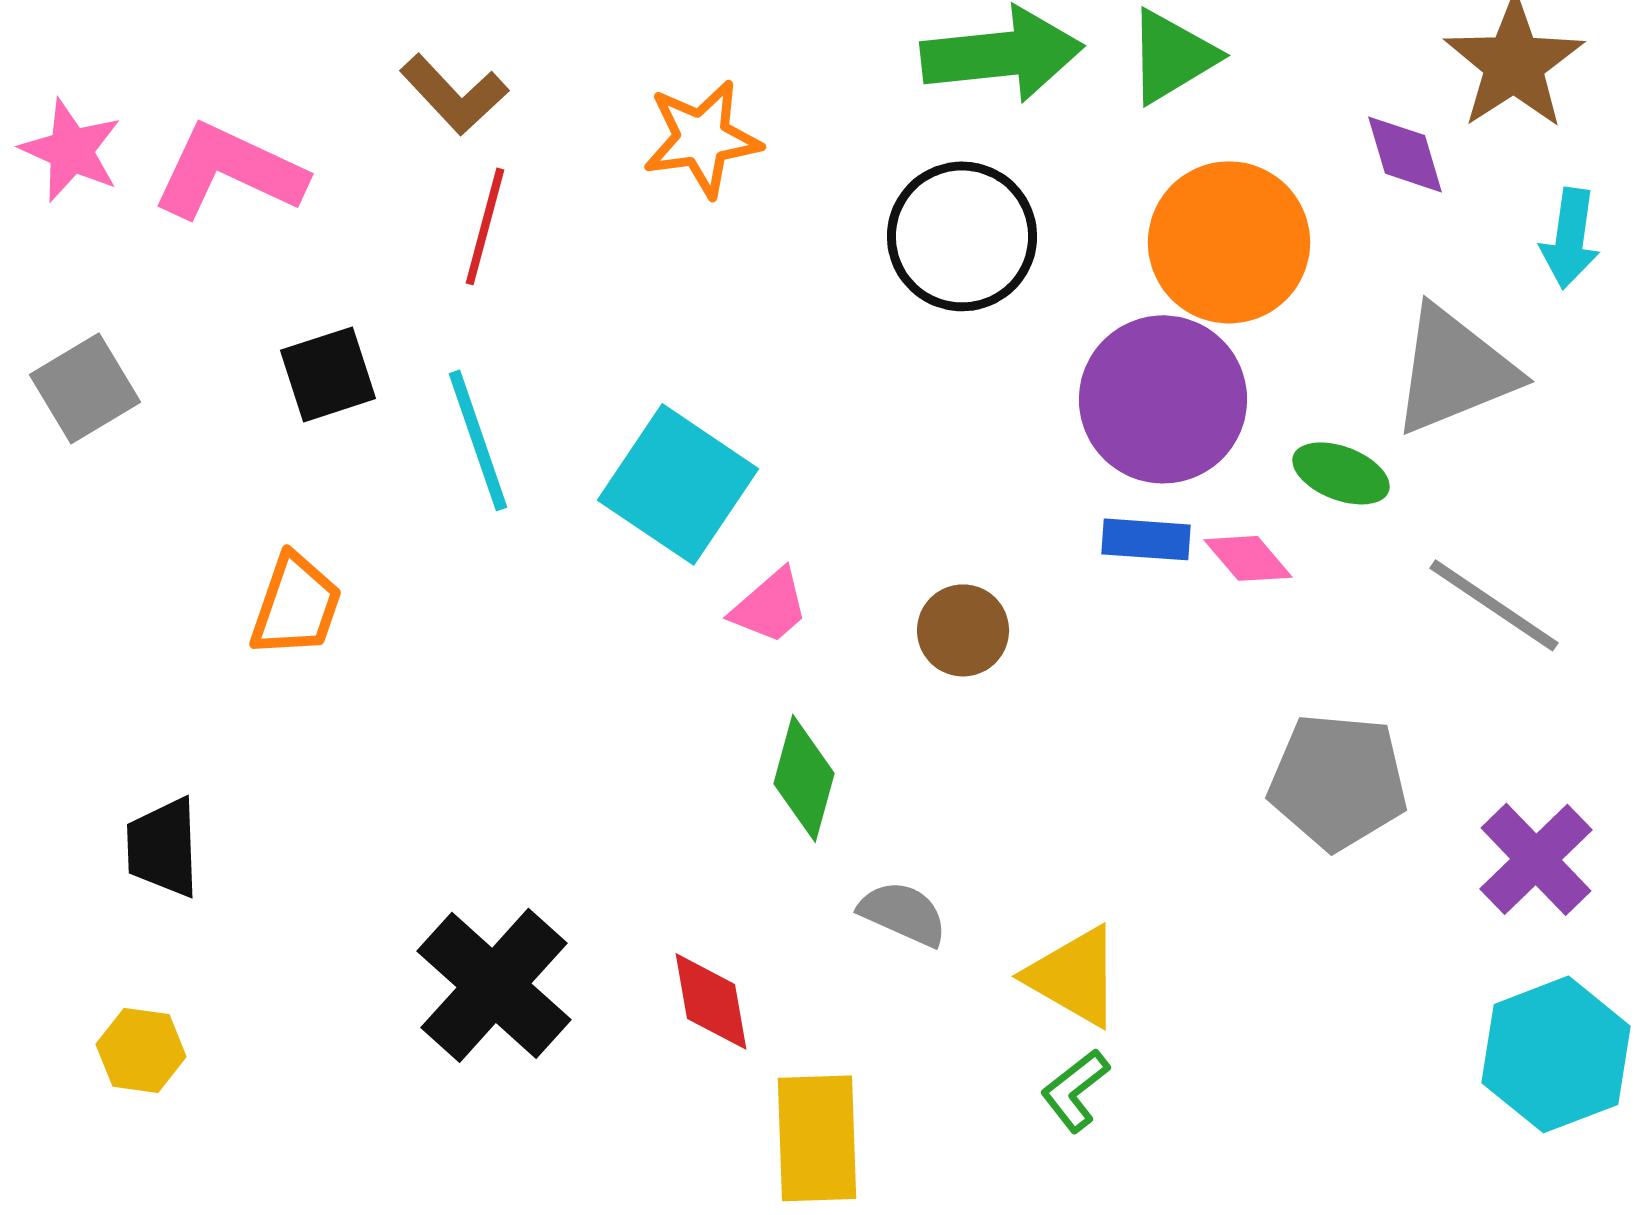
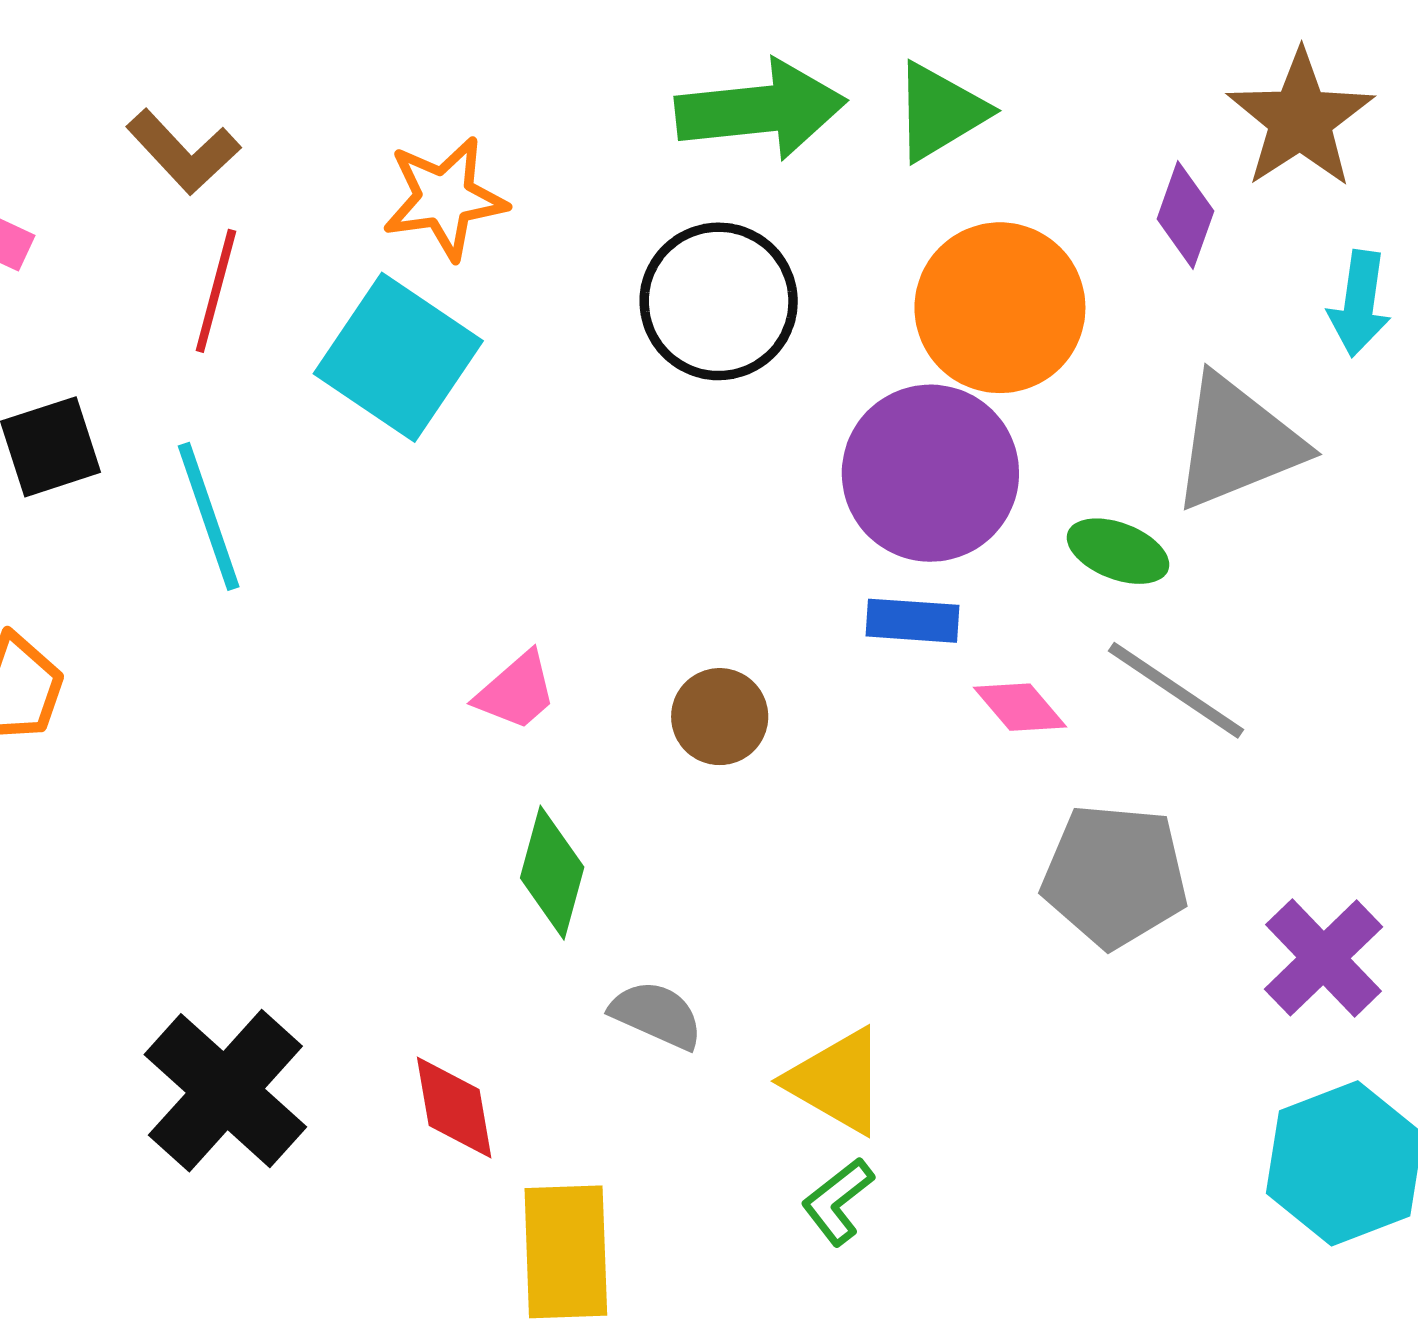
purple diamond: (1405, 154) -> (1185, 215), turned 36
cyan square: (678, 484) -> (398, 357), moved
pink diamond: (1248, 558) -> (1020, 707), moved
gray line: (1494, 605) -> (1176, 690), moved

